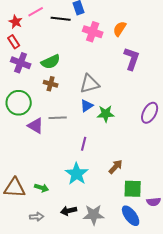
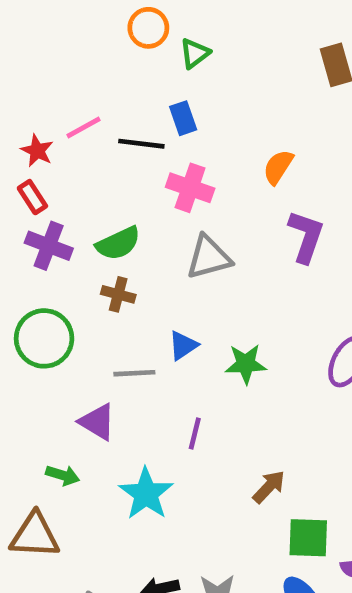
pink cross: (93, 32) -> (190, 188), moved
gray triangle: (90, 84) -> (209, 257), moved
blue triangle: (87, 106) -> (183, 345), moved
purple triangle: (36, 126) -> (97, 422), moved
cyan star: (77, 174) -> (146, 494), moved
green arrow: (42, 188) -> (63, 475), moved

